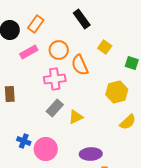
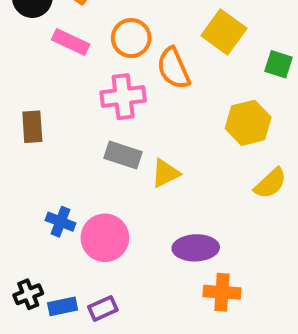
yellow square: (105, 47) -> (224, 32), size x1.5
pink rectangle: (29, 52) -> (71, 42), turned 54
gray rectangle: (55, 108) -> (123, 155), turned 66

